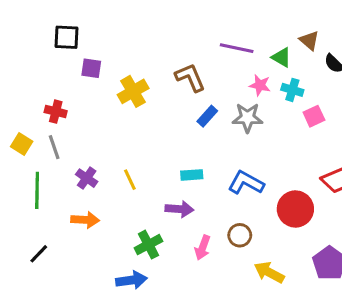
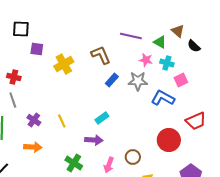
cyan rectangle: (192, 175) -> (102, 118), turned -32
blue L-shape: (246, 183) -> (163, 98), moved
green cross: (148, 245) -> (74, 163), turned -30

